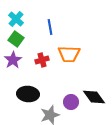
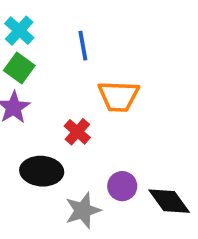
red cross: (42, 60) -> (77, 132), moved, turned -32
black diamond: (94, 97) -> (169, 201), moved

